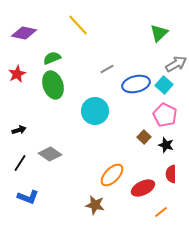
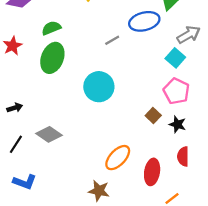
blue ellipse: (136, 84) -> (144, 21), moved
green ellipse: (53, 85) -> (52, 58), turned 40
red ellipse: (143, 188) -> (152, 172), turned -55

